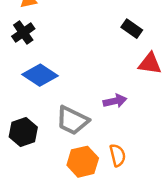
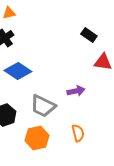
orange hexagon: (83, 162) -> (37, 138), moved

